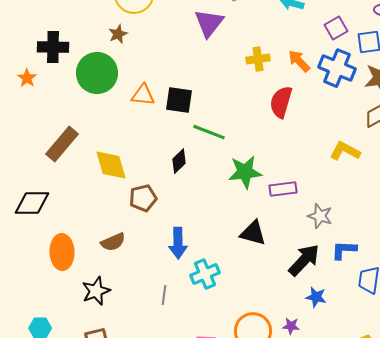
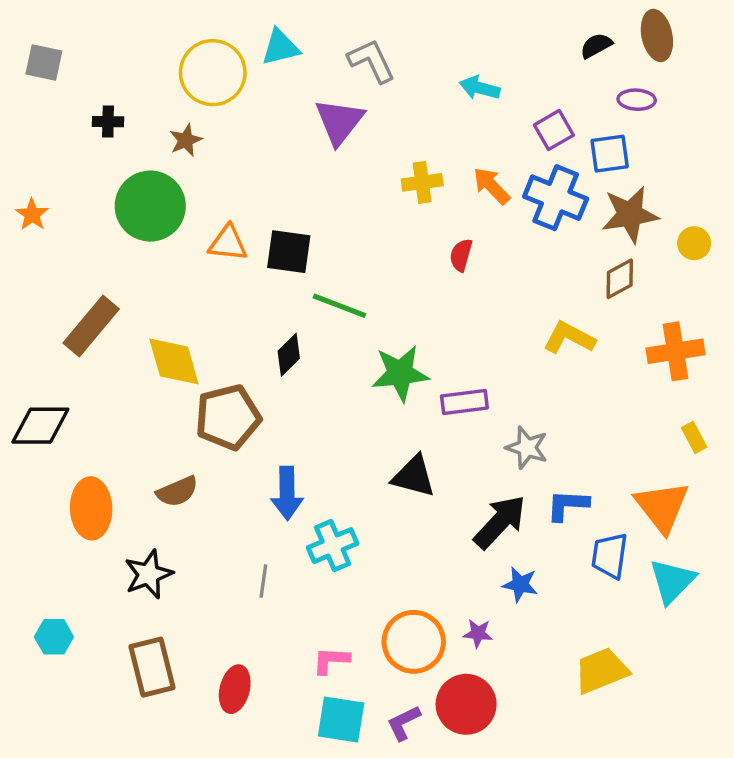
black cross: (53, 47) -> (108, 122), moved, size x0.6
red semicircle: (281, 102) -> (461, 255), size x0.6
brown pentagon: (143, 198) -> (228, 417), size x1.4

